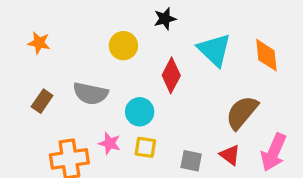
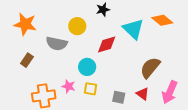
orange star: (39, 43) -> (25, 24), size x1.6
orange diamond: (266, 55) -> (162, 20), moved, turned -45
red diamond: (171, 75) -> (107, 45), turned 45
gray semicircle: (91, 93) -> (57, 44), moved

